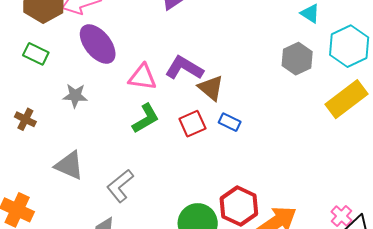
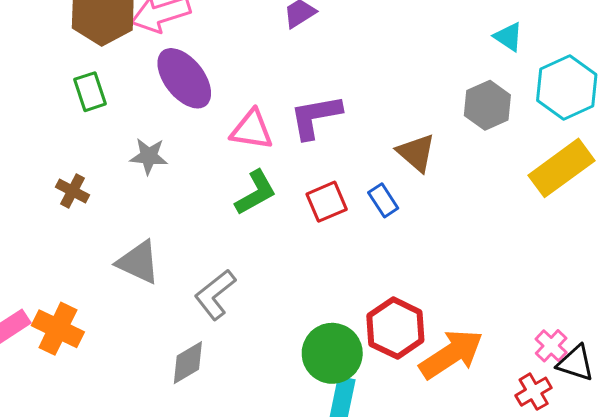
green rectangle: (36, 54) -> (90, 92), turned 45
purple L-shape: (184, 68) -> (315, 117), turned -42
brown triangle: (211, 88) -> (416, 153), moved
blue rectangle: (230, 122) -> (383, 200), turned 30

